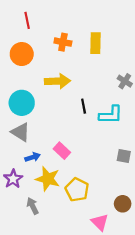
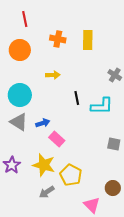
yellow arrow: (58, 81) -> (53, 75), size x0.6
blue arrow: (33, 157) -> (43, 123), moved
gray arrow: (33, 206) -> (47, 192), moved, turned -98

